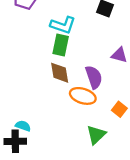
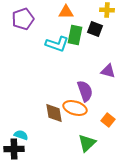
green rectangle: (61, 45) -> (75, 35), moved
brown diamond: (60, 73) -> (54, 113), moved

